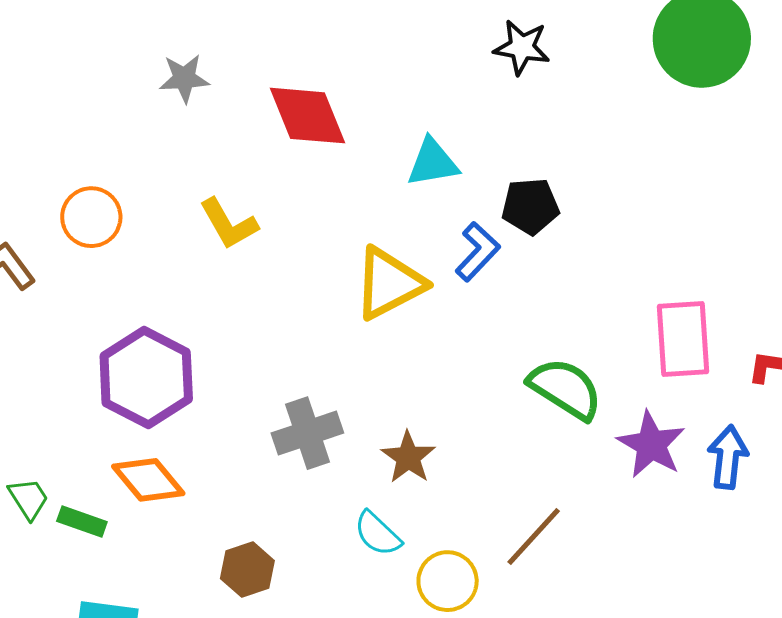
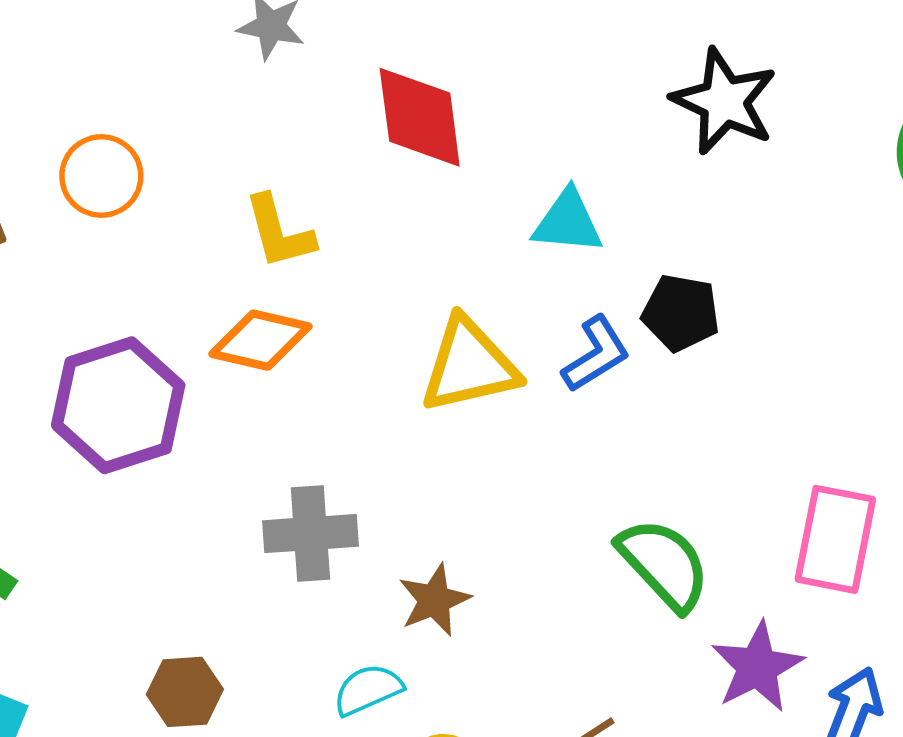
black star: (522, 47) -> (724, 101), size x1.4
orange diamond: (148, 480) -> (260, 340), moved, turned -52
cyan semicircle: (378, 534) -> (368, 690), turned 98

